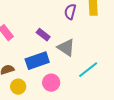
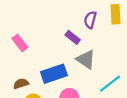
purple rectangle: (43, 35) -> (73, 37), moved

